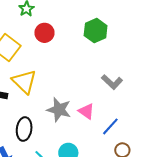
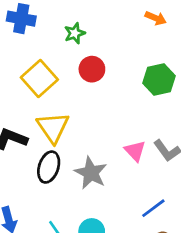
pink triangle: (86, 111) -> (135, 151), moved
black ellipse: (24, 129) -> (49, 167), moved

